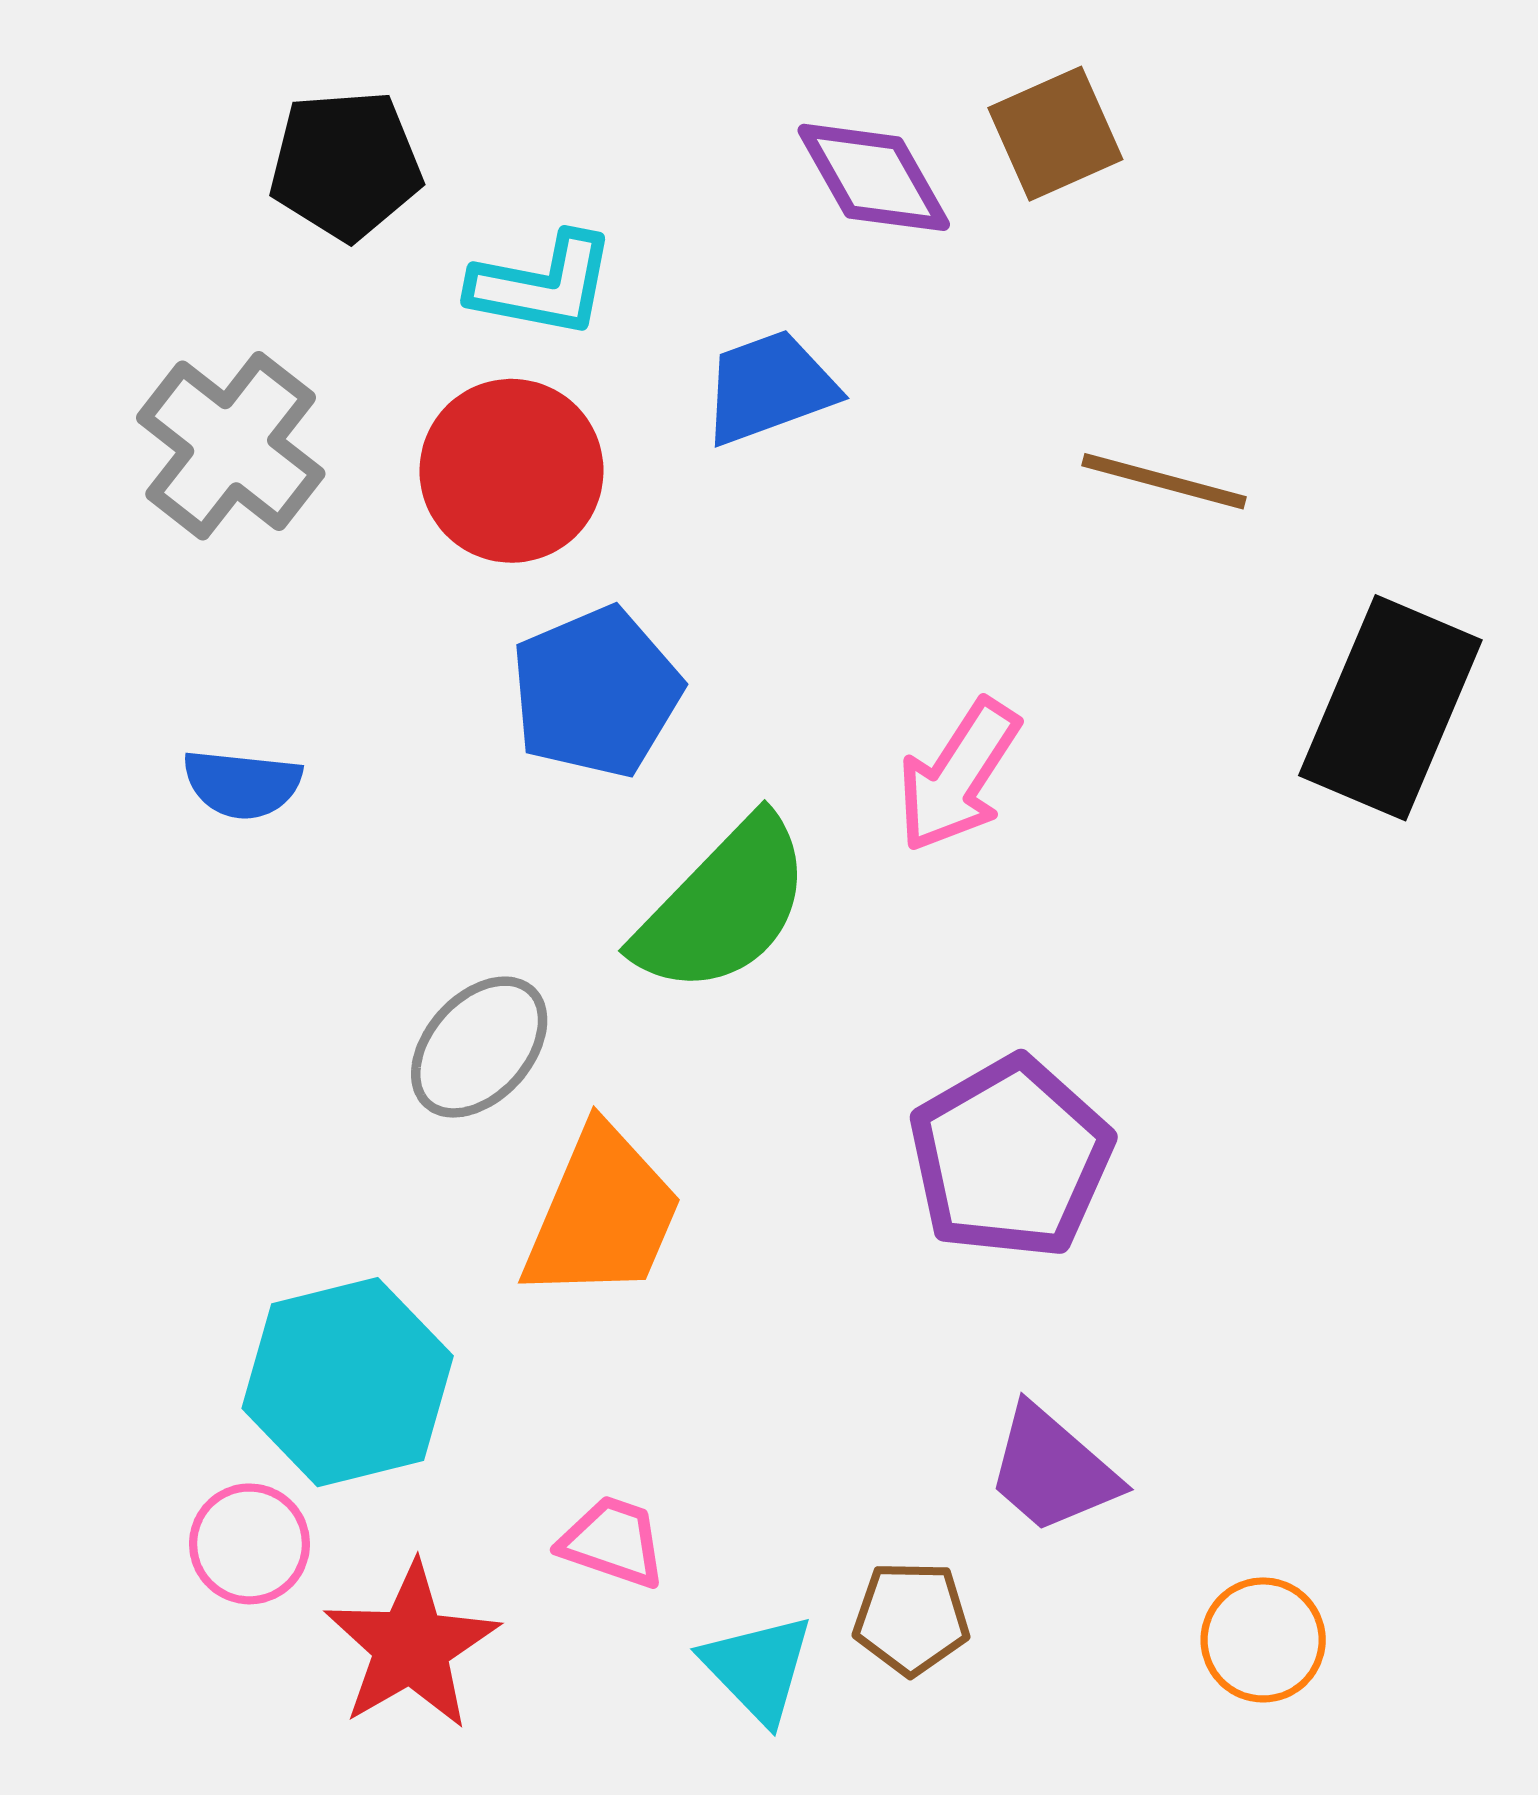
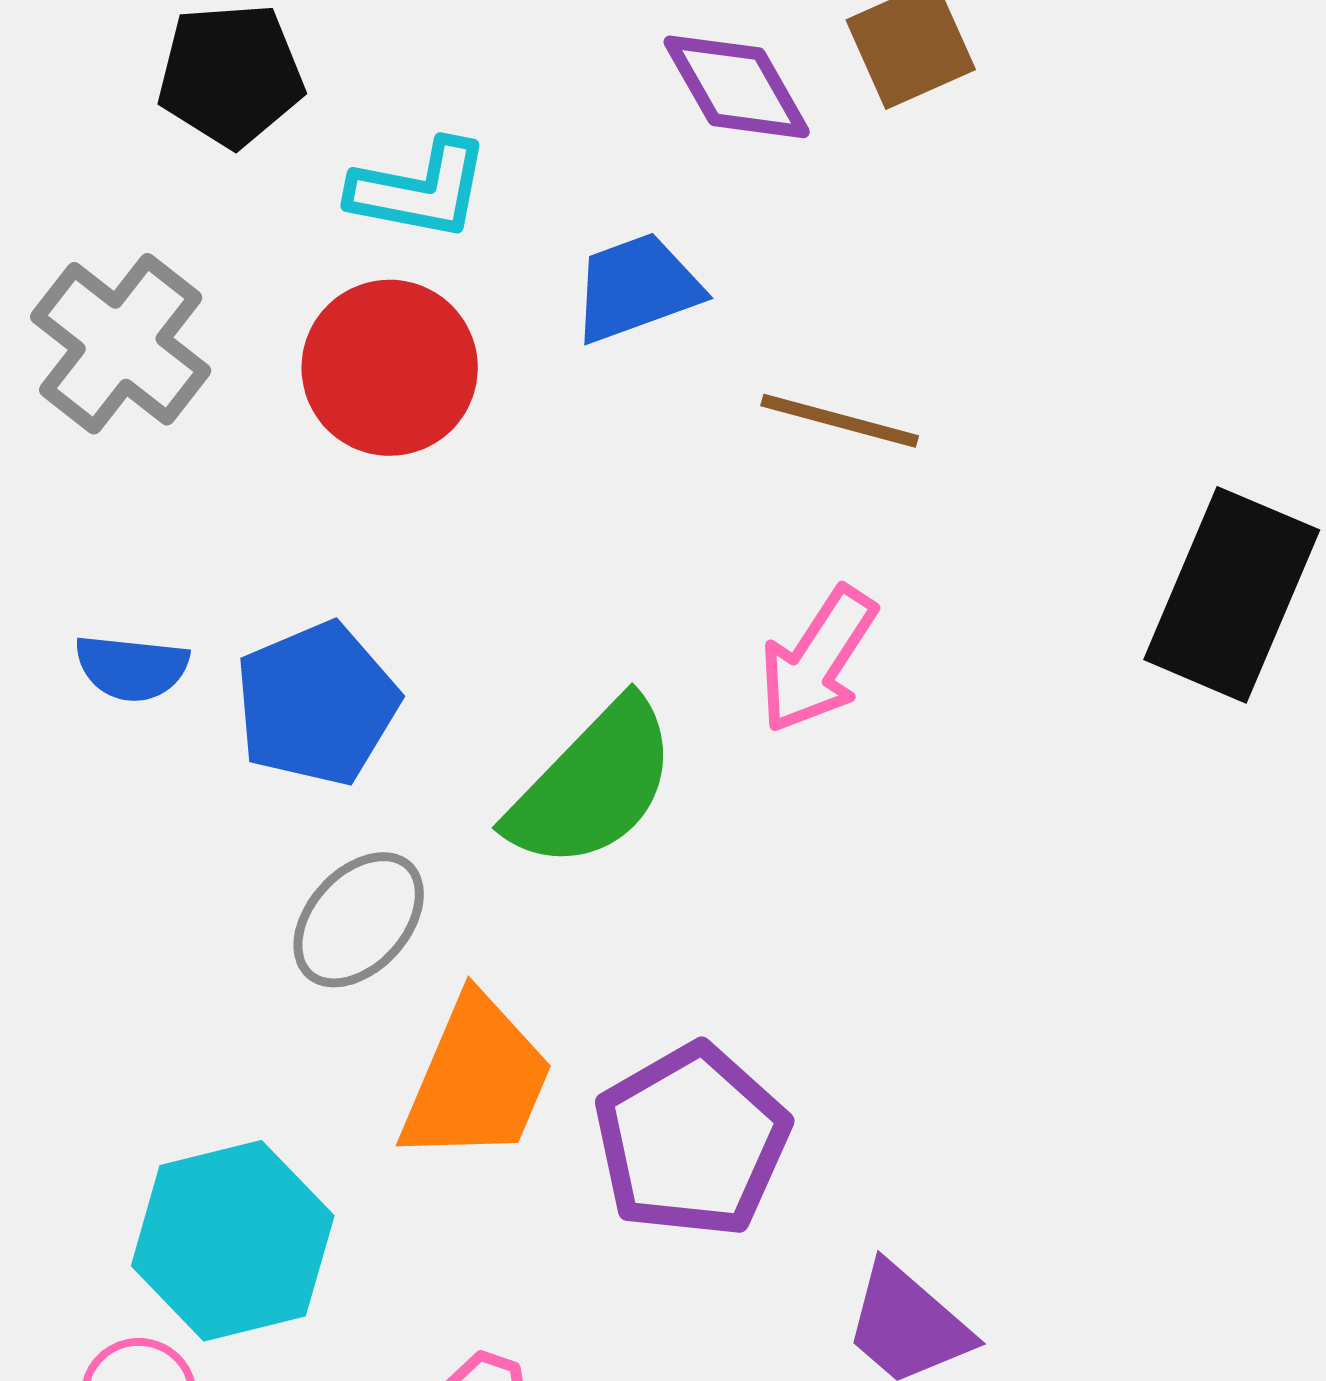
brown line: (1164, 481) -> (840, 421), moved
blue pentagon: (596, 692) -> (317, 704), moved
purple pentagon: (1010, 1158) -> (692, 1141), moved

